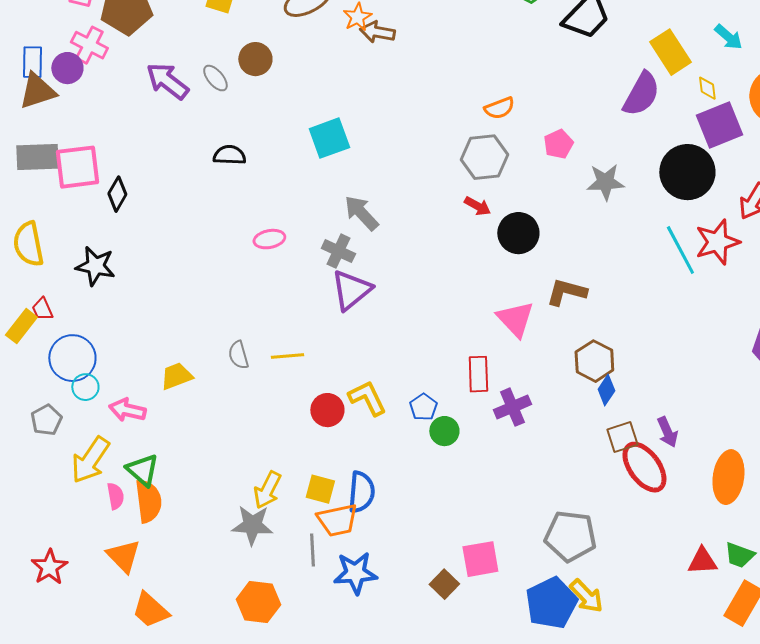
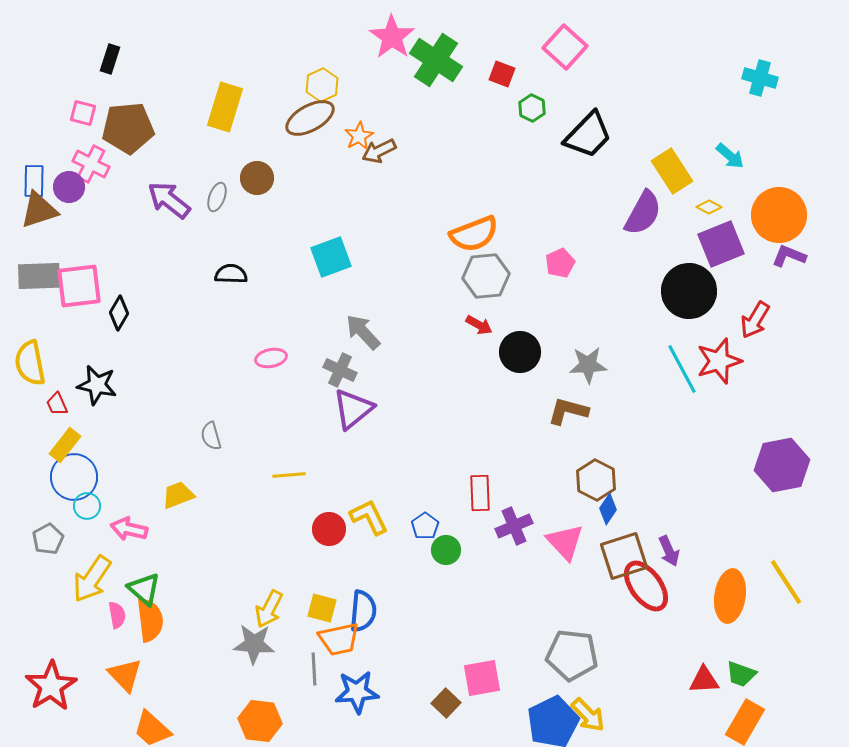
brown arrow: (377, 32) -> (379, 151), turned -36
gray ellipse: (215, 78) -> (217, 197), turned 60
yellow diamond: (707, 88) -> (709, 207), turned -55
orange semicircle: (499, 108) -> (474, 234), moved, size x1.6
gray star: (605, 182) -> (588, 365), moved
red trapezoid: (42, 309) -> (57, 404), moved
pink triangle: (515, 319) -> (565, 542), moved
yellow rectangle: (21, 326) -> (65, 445), moved
gray semicircle: (238, 355) -> (211, 436), moved
brown square: (622, 437) -> (624, 556), size x1.5
red star: (49, 567) -> (51, 686), size x1.4

